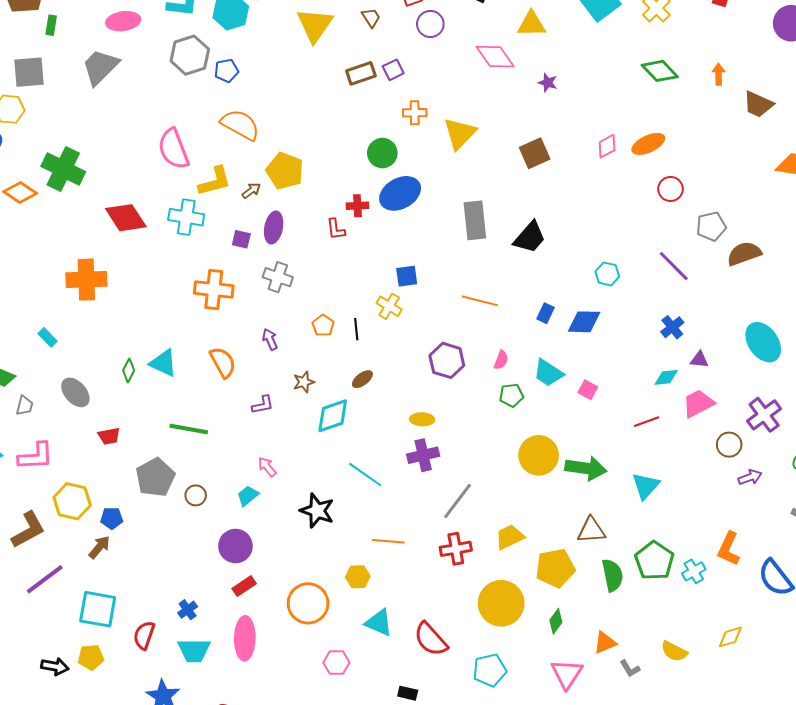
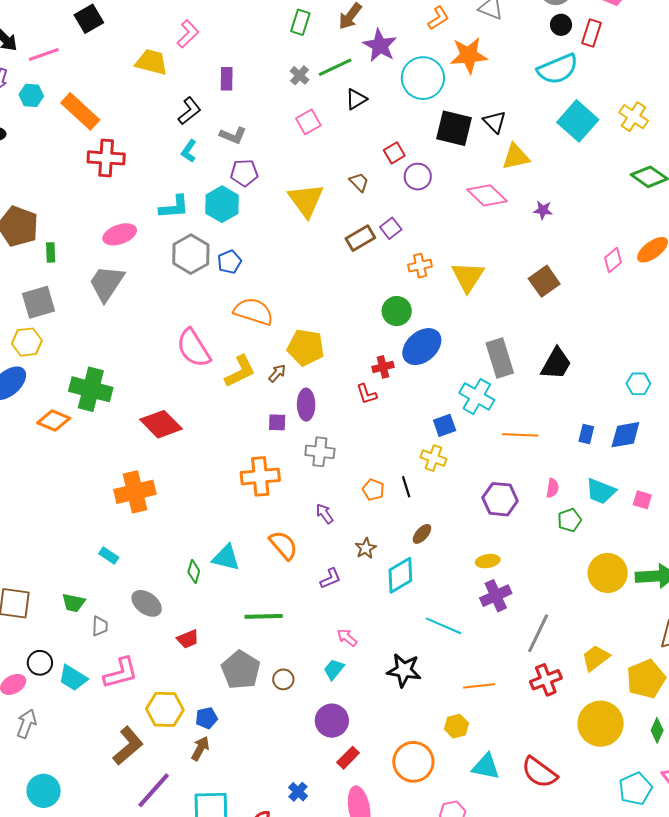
cyan cross: (186, 217) -> (477, 396), moved, turned 32
cyan pentagon: (490, 670) -> (635, 789), moved

